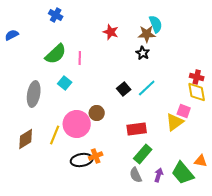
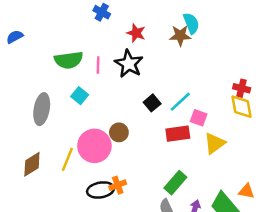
blue cross: (56, 15) -> (102, 12), moved
black star: (143, 53) -> (129, 64), moved, size x1.6
green semicircle: (56, 54) -> (69, 60), turned 35
pink square: (184, 111) -> (199, 118), moved
red rectangle: (137, 129) -> (178, 134), moved

